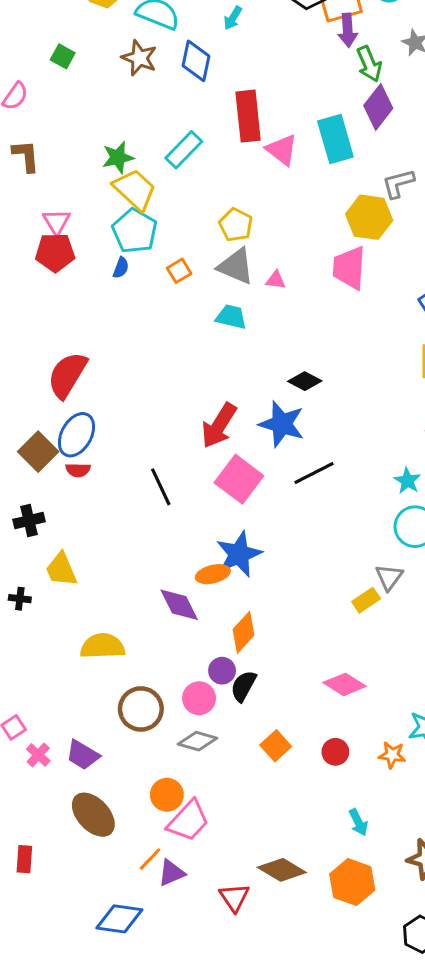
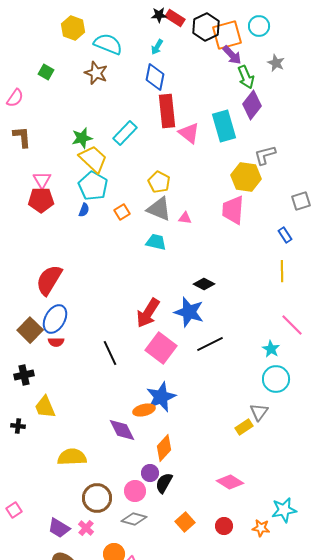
purple arrow: (348, 30) -> (232, 55), turned -40
blue diamond: (196, 61) -> (155, 77), moved
pink cross: (38, 755) -> (86, 528), moved

